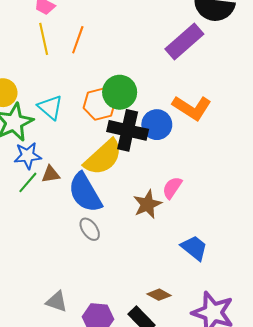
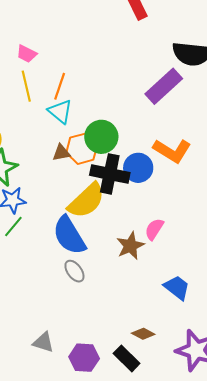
cyan triangle: (50, 107) -> (60, 111), moved
brown triangle: (51, 174) -> (61, 153), moved

